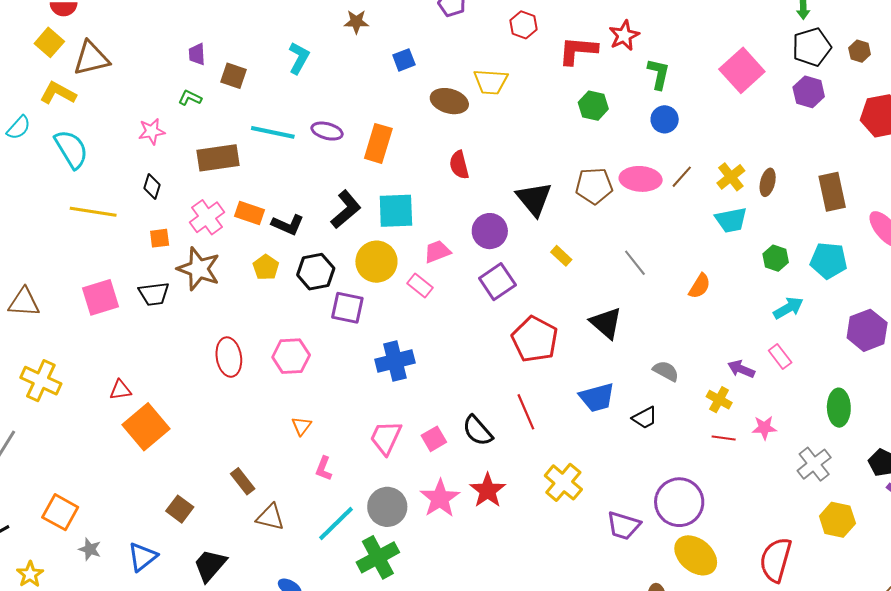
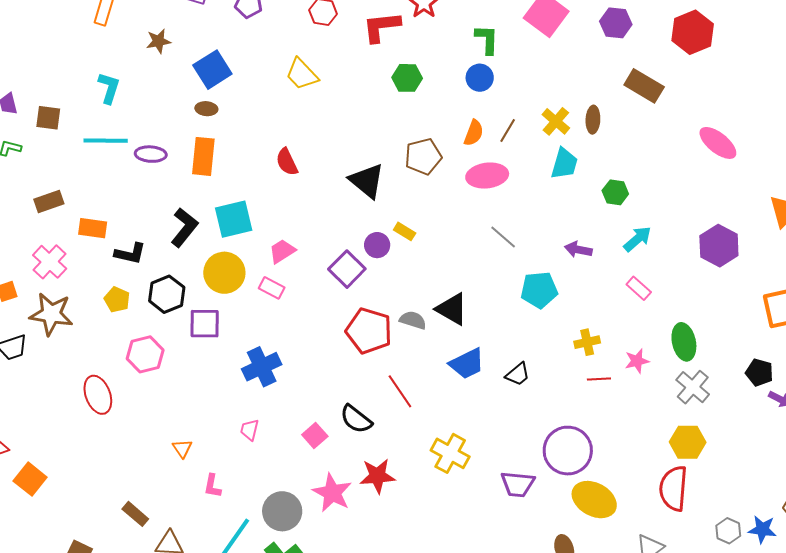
blue square: (404, 60) -> (212, 70), size x1.6
green L-shape: (659, 74) -> (487, 39), moved
yellow trapezoid: (491, 82) -> (302, 74), turned 54
brown ellipse: (449, 101) -> (206, 109), moved, size x0.6
cyan line: (273, 132) -> (106, 141), moved
brown rectangle: (218, 158) -> (49, 201), size x0.7
pink ellipse: (641, 179) -> (487, 176), moved
brown rectangle: (832, 192) -> (644, 86), moved, turned -36
orange rectangle: (249, 213) -> (93, 228), moved
cyan trapezoid: (731, 220) -> (564, 164), turned -52
purple circle: (490, 231) -> (377, 245), moved, size x0.7
cyan pentagon: (829, 261) -> (539, 290), moved
gray line: (635, 263) -> (503, 237), moved
orange semicircle: (700, 286) -> (474, 133), moved
black triangle: (606, 323) -> (452, 309), moved
red pentagon: (535, 339) -> (369, 331), moved
pink hexagon: (291, 356) -> (145, 354), moved
purple arrow: (741, 369) -> (578, 250), moved
gray semicircle: (666, 371) -> (413, 320), moved
yellow cross: (719, 400) -> (587, 342), turned -30
green ellipse: (839, 408) -> (684, 342), moved
orange square: (146, 427) -> (30, 479), size x0.7
pink trapezoid: (386, 438) -> (250, 430), moved, size x0.6
red star: (488, 490) -> (377, 476), turned -30
yellow hexagon: (837, 520) -> (688, 442), moved

